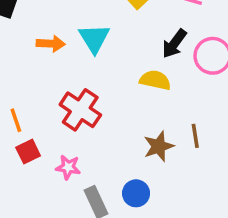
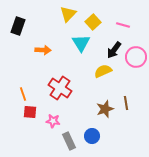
cyan triangle: (94, 38) -> (81, 43), moved
yellow semicircle: (155, 80) -> (103, 71), turned -36
red square: (28, 152) -> (30, 112), turned 32

